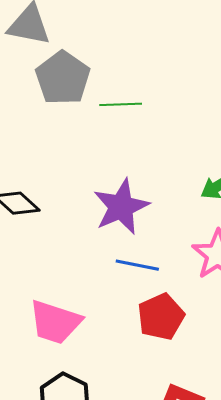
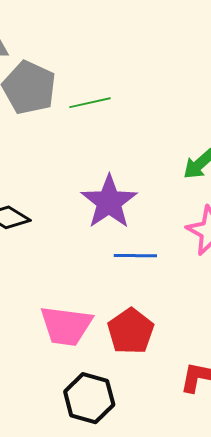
red pentagon: (161, 317) -> (131, 331), moved

